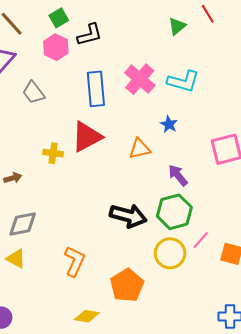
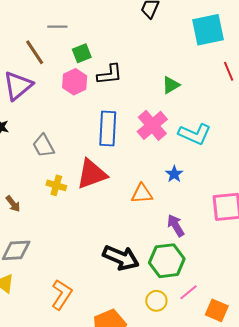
green triangle: (177, 26) -> (171, 85), moved
gray trapezoid: (33, 92) -> (44, 146), moved
brown arrow: (13, 178) -> (13, 204), turned 60
yellow circle: (170, 253) -> (156, 301), size x0.7

